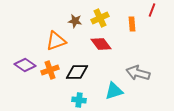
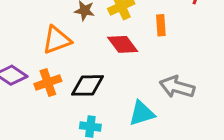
orange rectangle: (132, 24) -> (161, 25), moved

